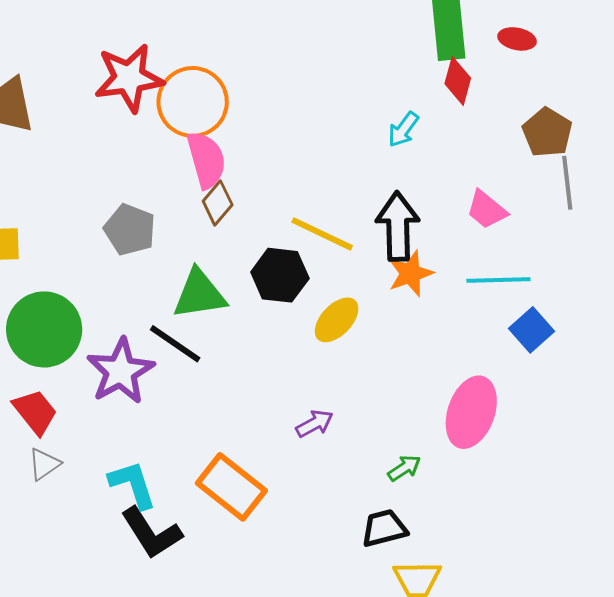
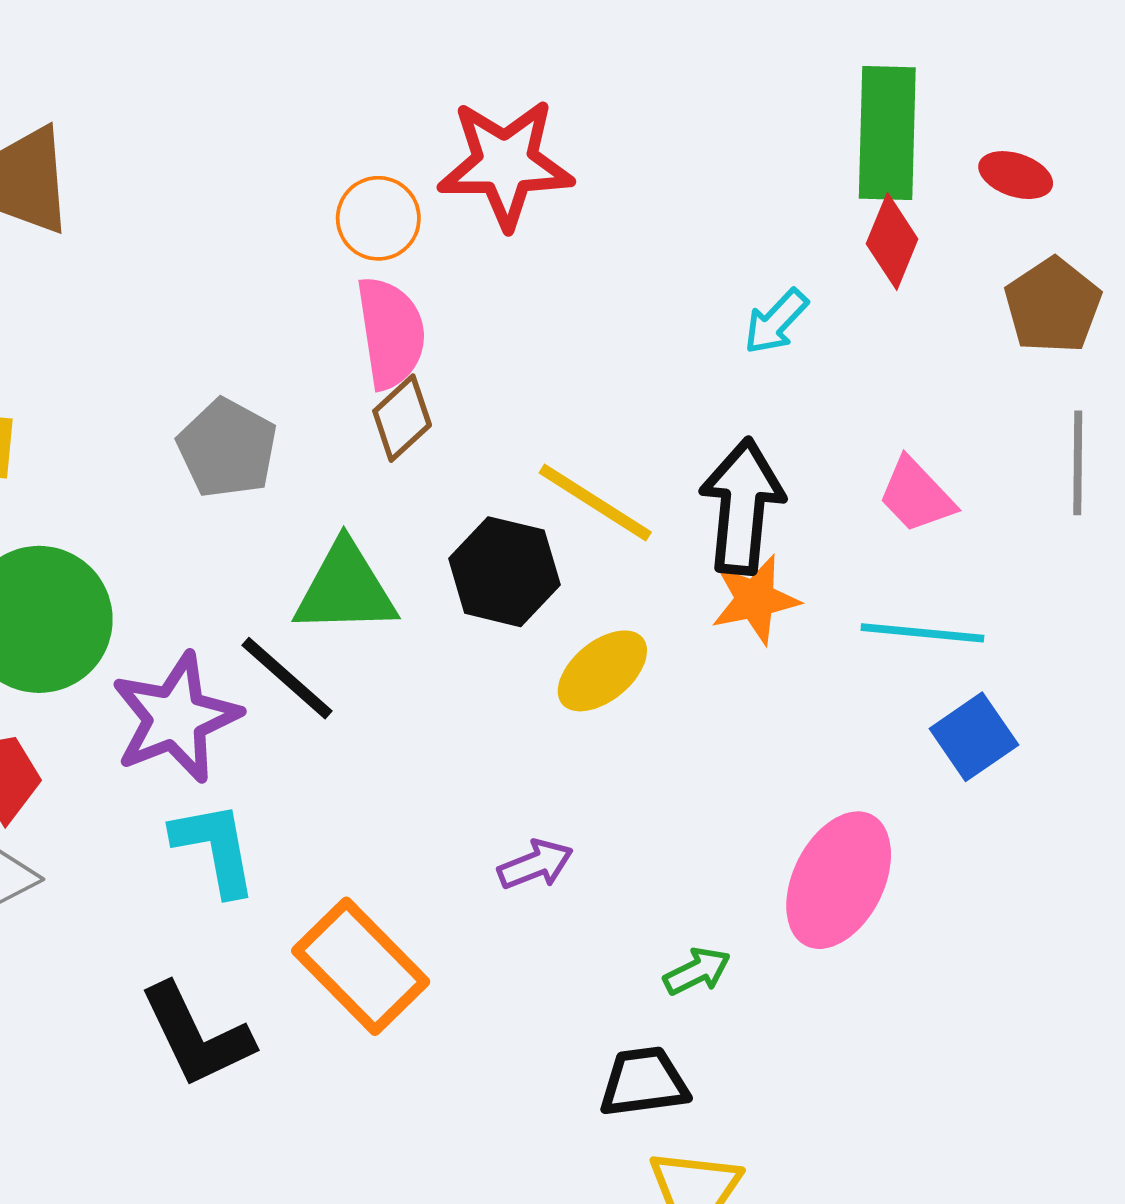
red star: (129, 78) -> (505, 164), moved
orange circle: (193, 102) -> (378, 218), size x0.6
brown pentagon: (547, 132) -> (1053, 306), moved
cyan L-shape: (133, 485) -> (215, 848), moved

